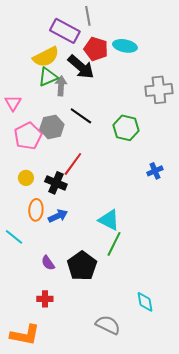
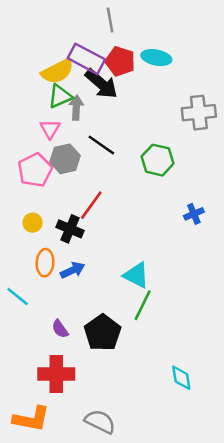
purple rectangle: (65, 31) -> (86, 59), moved
pink triangle: (13, 103) -> (50, 129), moved
red cross: (45, 299) -> (56, 374), size x1.8
gray semicircle: (108, 325) -> (100, 421), moved

